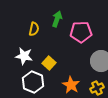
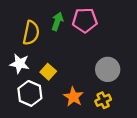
yellow semicircle: (34, 29) -> (31, 33), size x1.5
pink pentagon: (81, 32) -> (85, 20), moved

